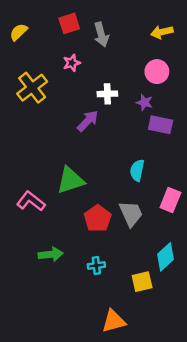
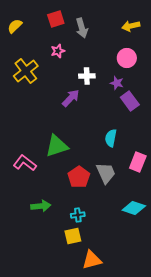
purple rectangle: (161, 125) -> (130, 101), turned 42
cyan diamond: (166, 257) -> (134, 208), turned 60
yellow square: (142, 282) -> (73, 236), moved

